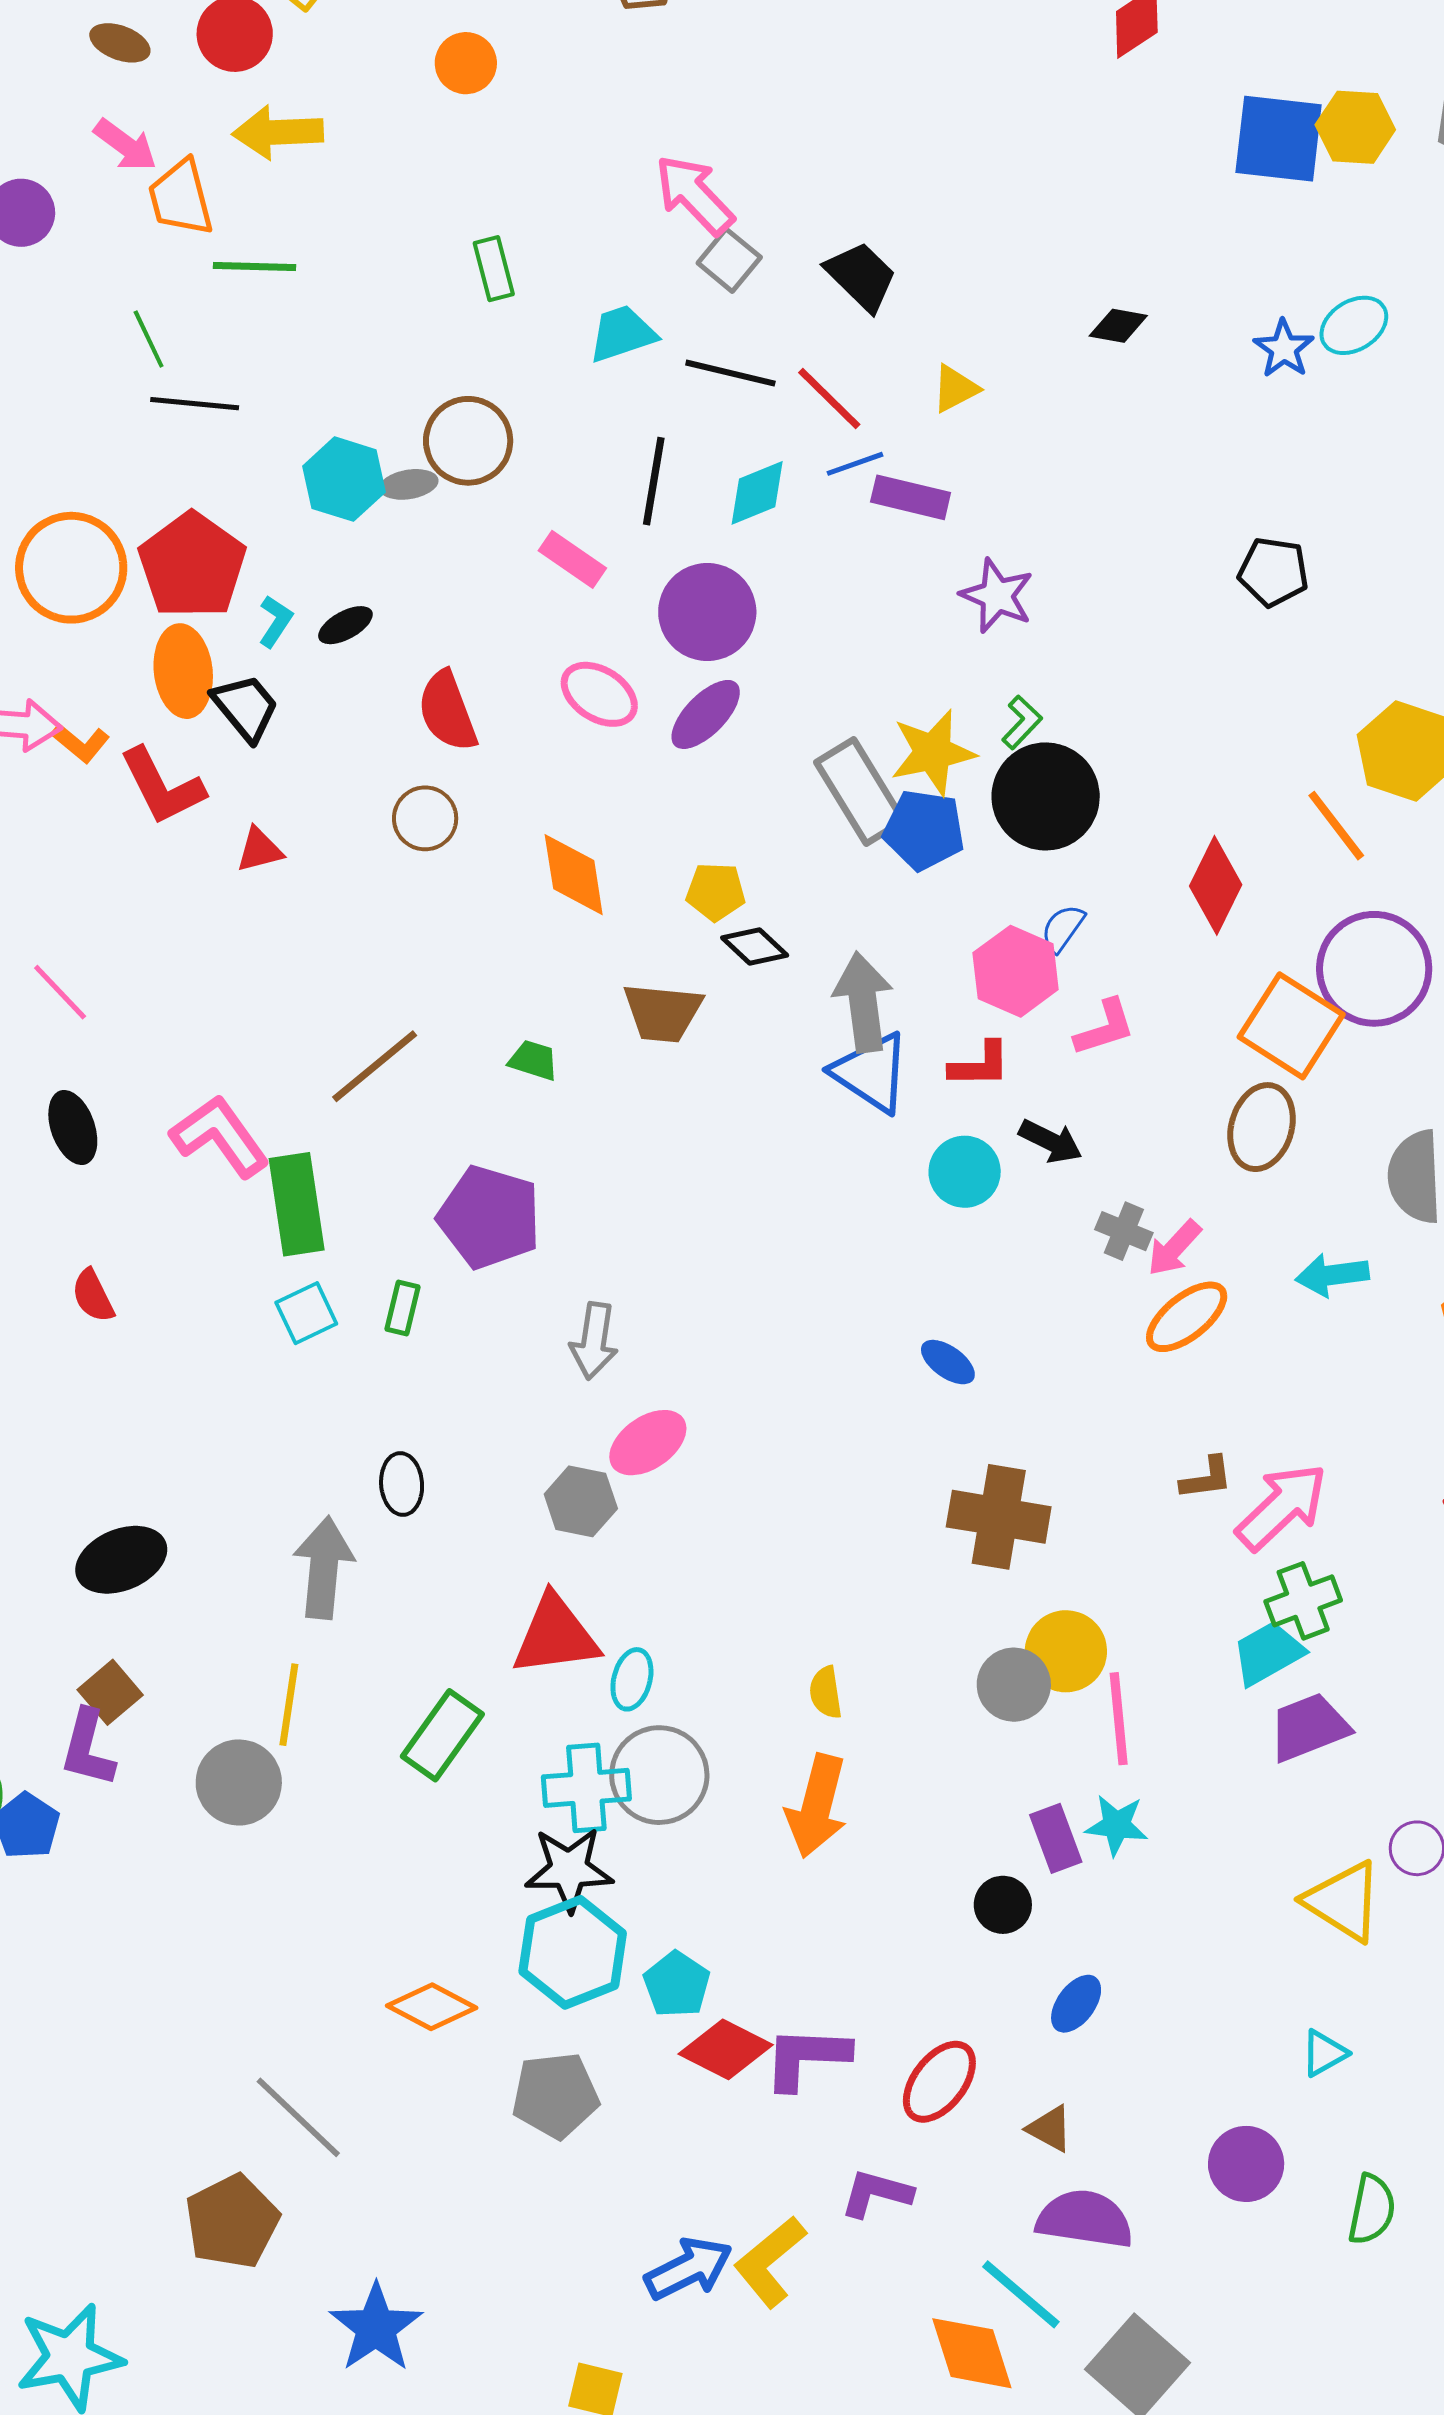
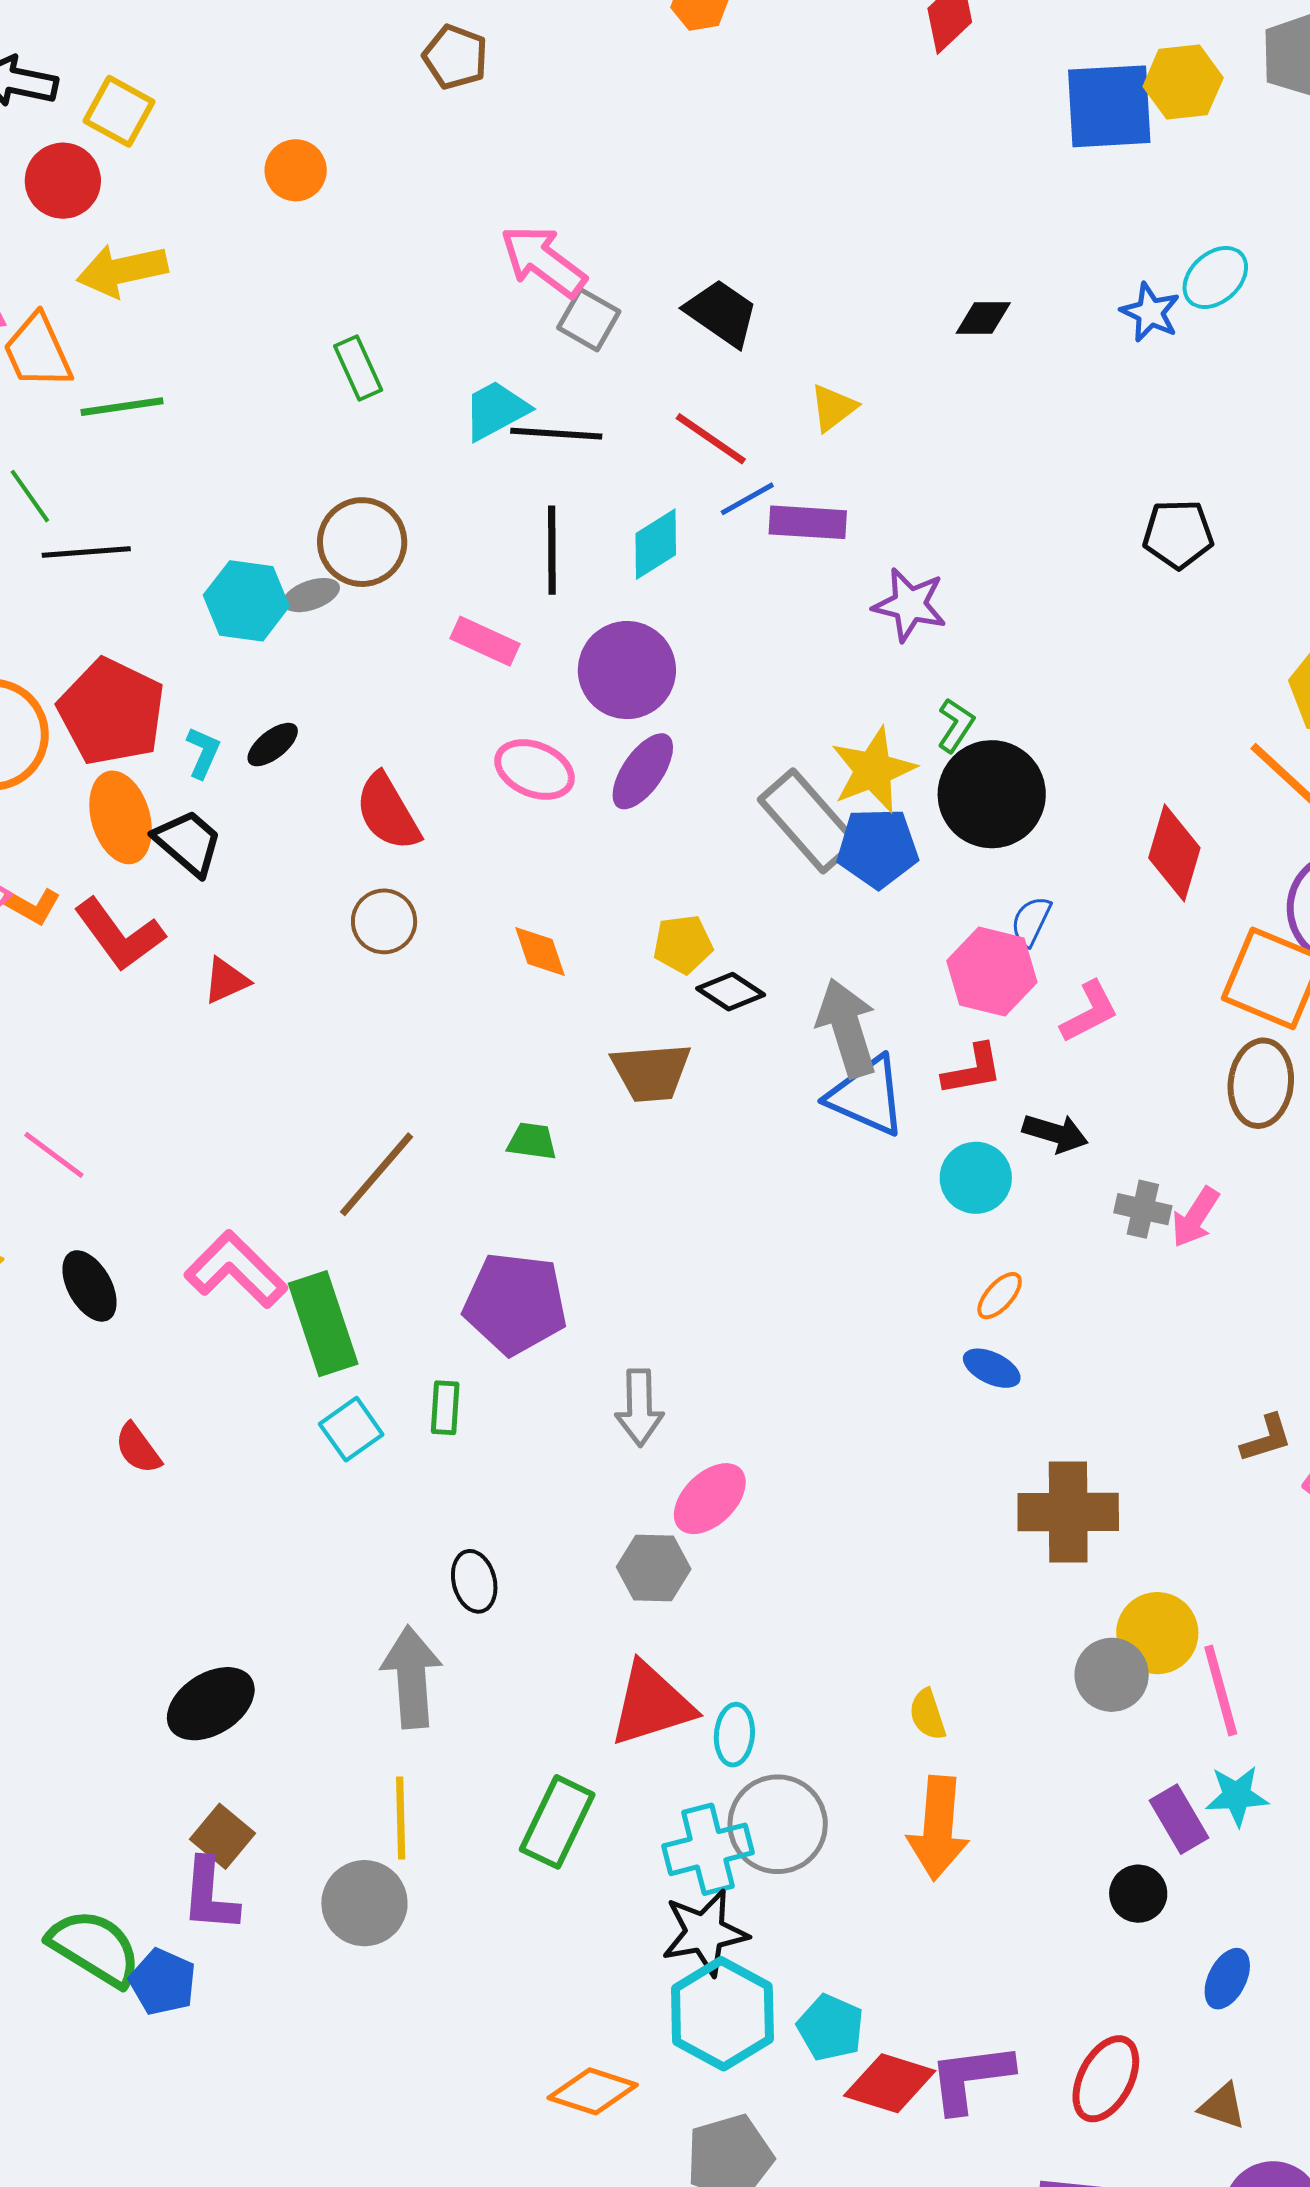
black line: (730, 373) -> (556, 434), moved
orange diamond: (574, 875) -> (540, 951), size x0.7
orange ellipse: (1187, 1317) -> (1000, 1296), moved, size x0.6

